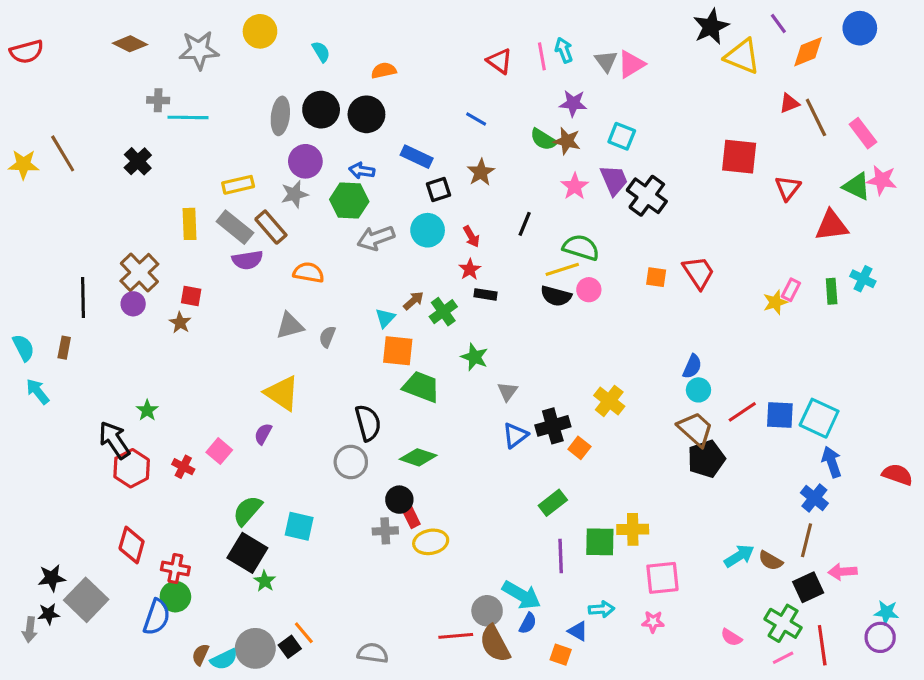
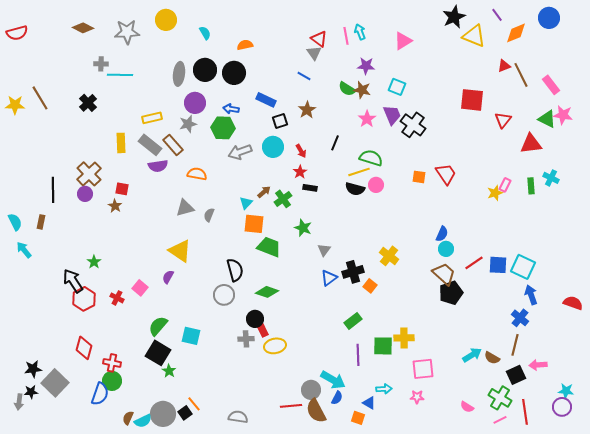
gray triangle: (606, 61) -> (314, 53), moved

